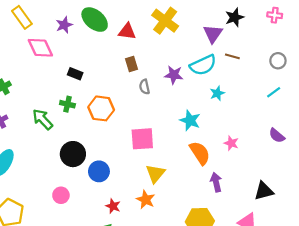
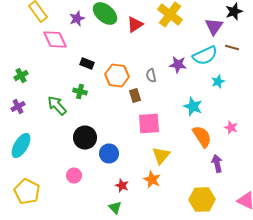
red triangle: (127, 31) -> (135, 24), turned -42
brown rectangle: (131, 64) -> (135, 96), moved
orange hexagon: (101, 108) -> (117, 76), moved

